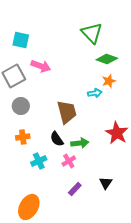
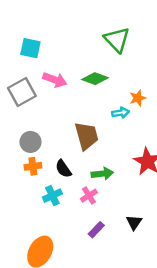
green diamond: (107, 59) -> (95, 79), moved
gray circle: (21, 106) -> (30, 142), moved
black semicircle: (57, 139) -> (63, 169), moved

